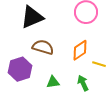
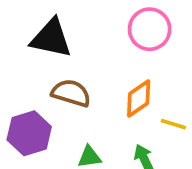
black triangle: (32, 17) -> (51, 38), turned 35

